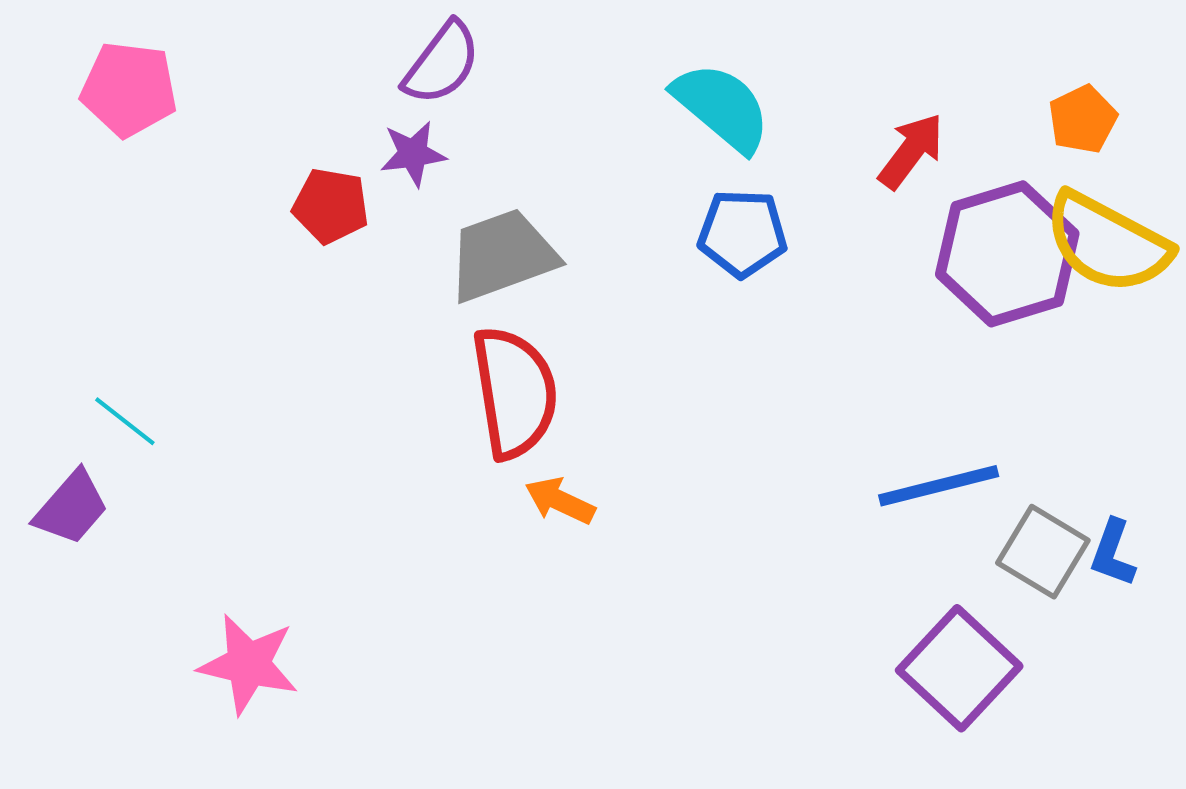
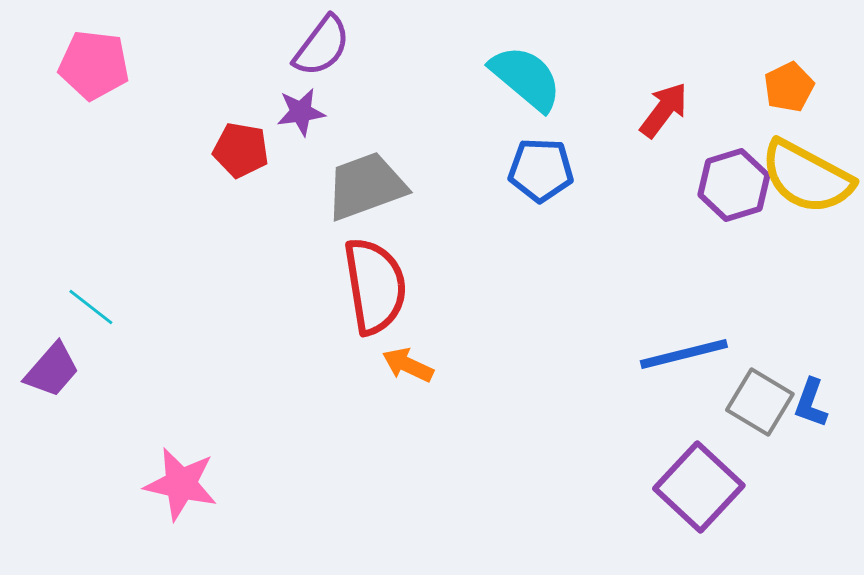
purple hexagon: (1007, 254) -> (734, 185), size x0.7

